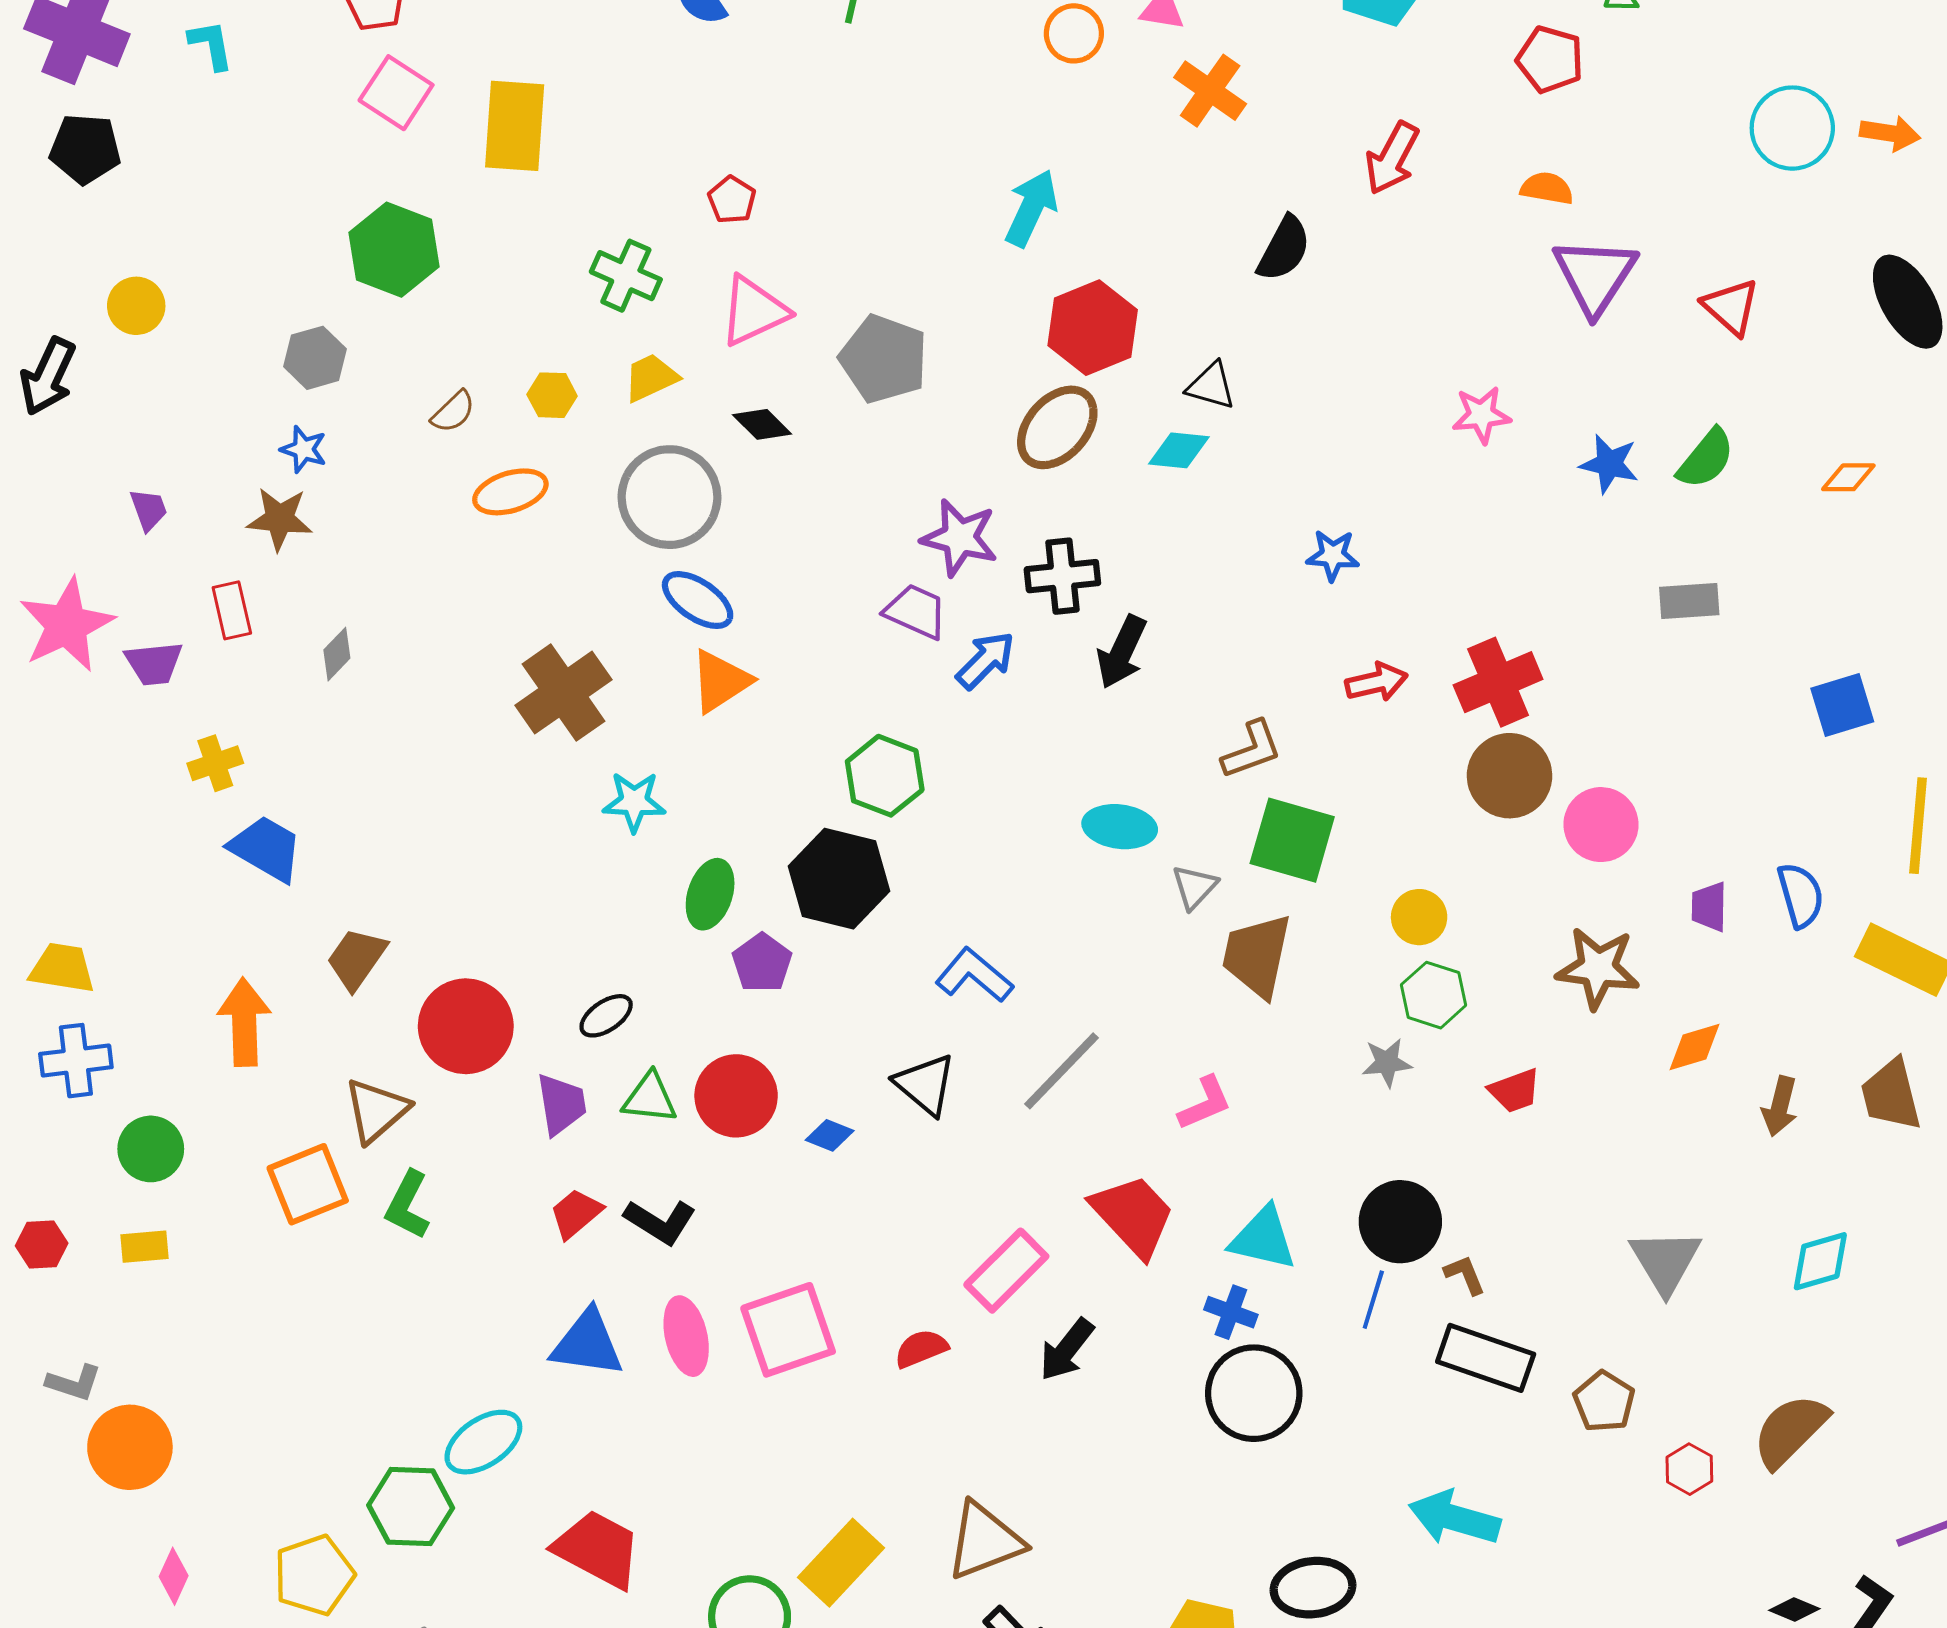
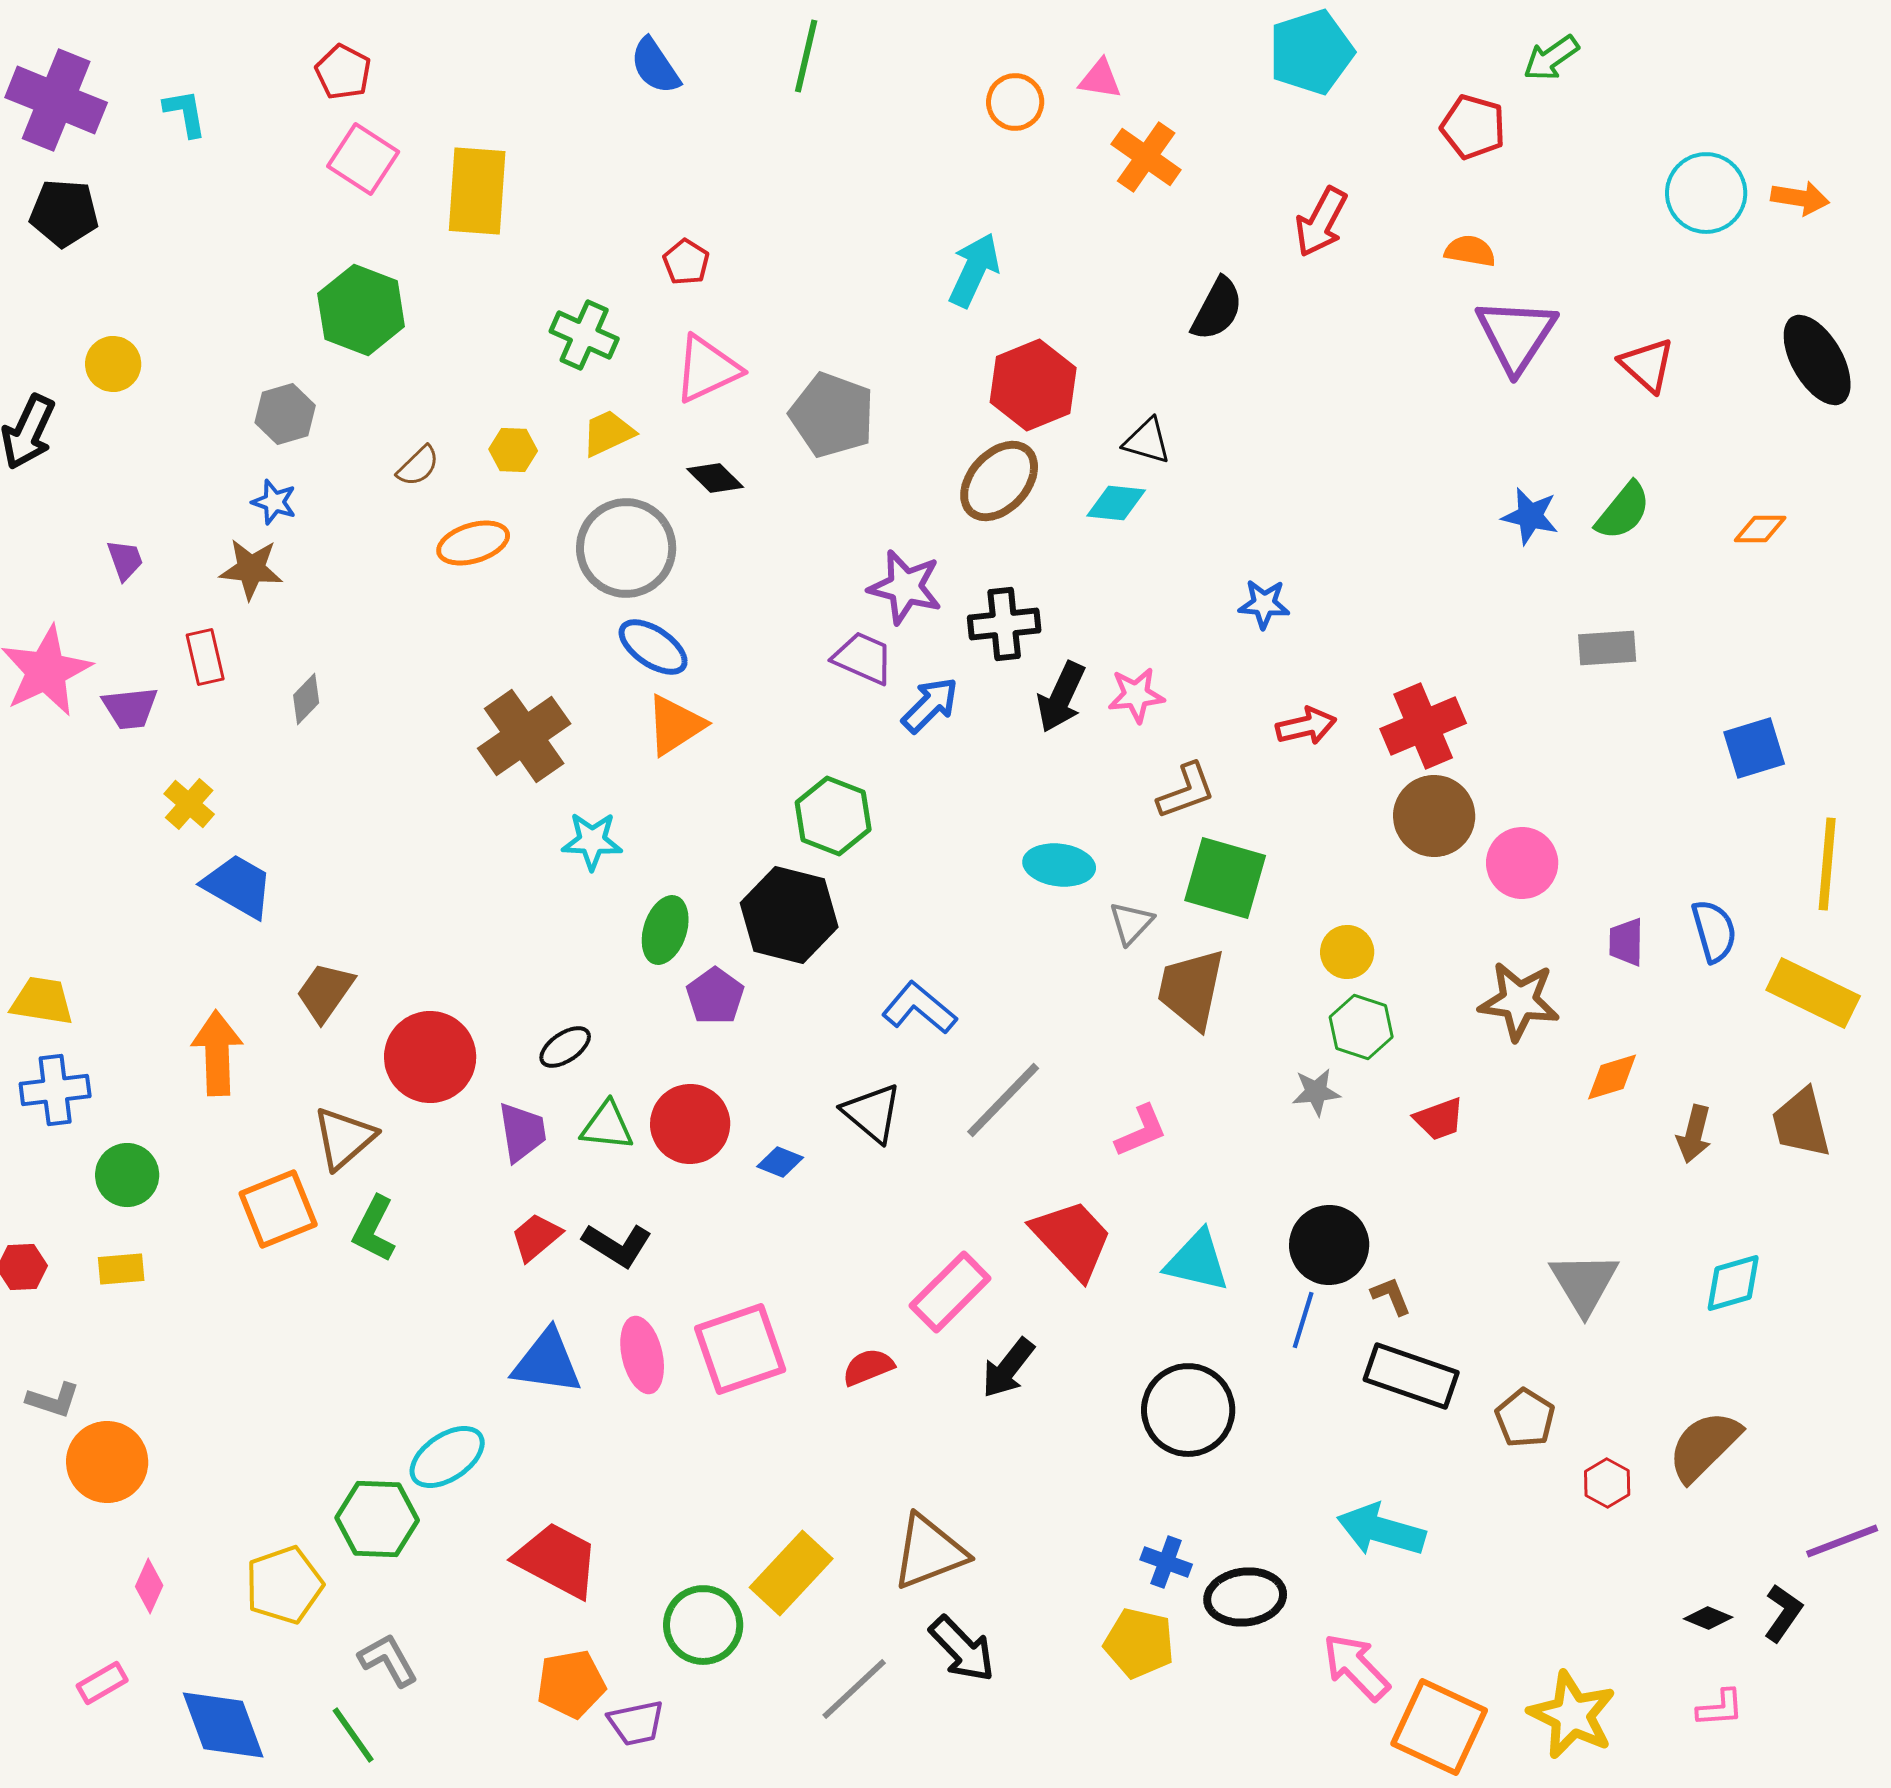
pink star: (1481, 415) -> (1136, 695), moved
yellow cross: (215, 763) -> (189, 804), turned -30
blue cross: (1231, 1312) -> (1166, 1562), moved

